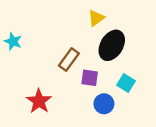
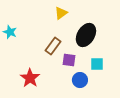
yellow triangle: (96, 18) -> (61, 13), moved
cyan square: (126, 83) -> (97, 64), turned -32

